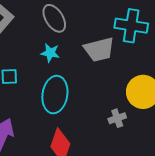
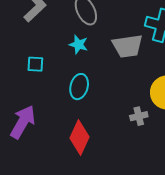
cyan ellipse: (55, 95) -> (79, 87), size x0.7

